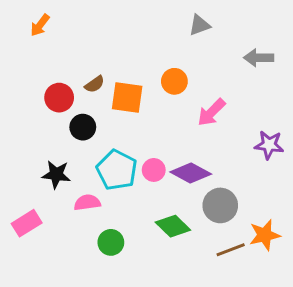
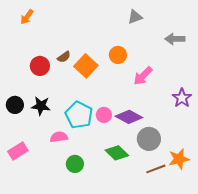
orange square: (127, 98) -> (86, 66), turned 35
black circle: (83, 127) -> (15, 105), moved
purple star: (269, 145) -> (182, 98), turned 30
black star: (56, 174) -> (41, 106), moved

